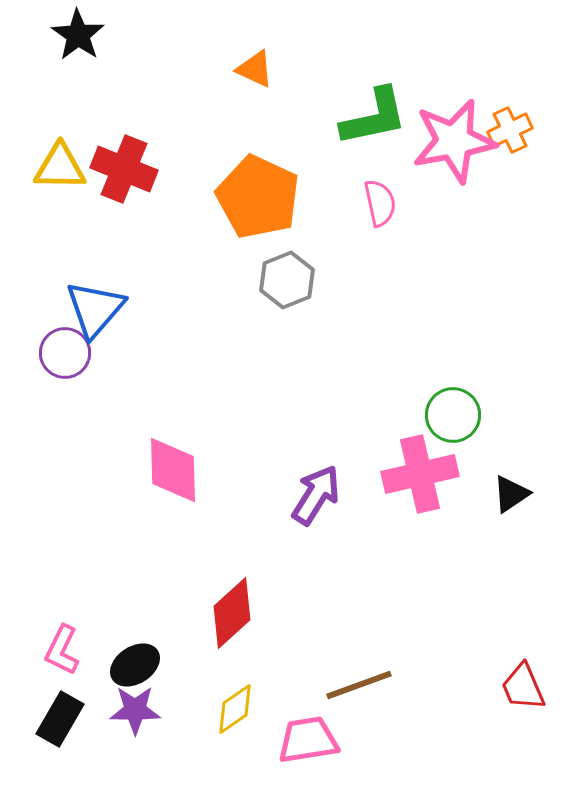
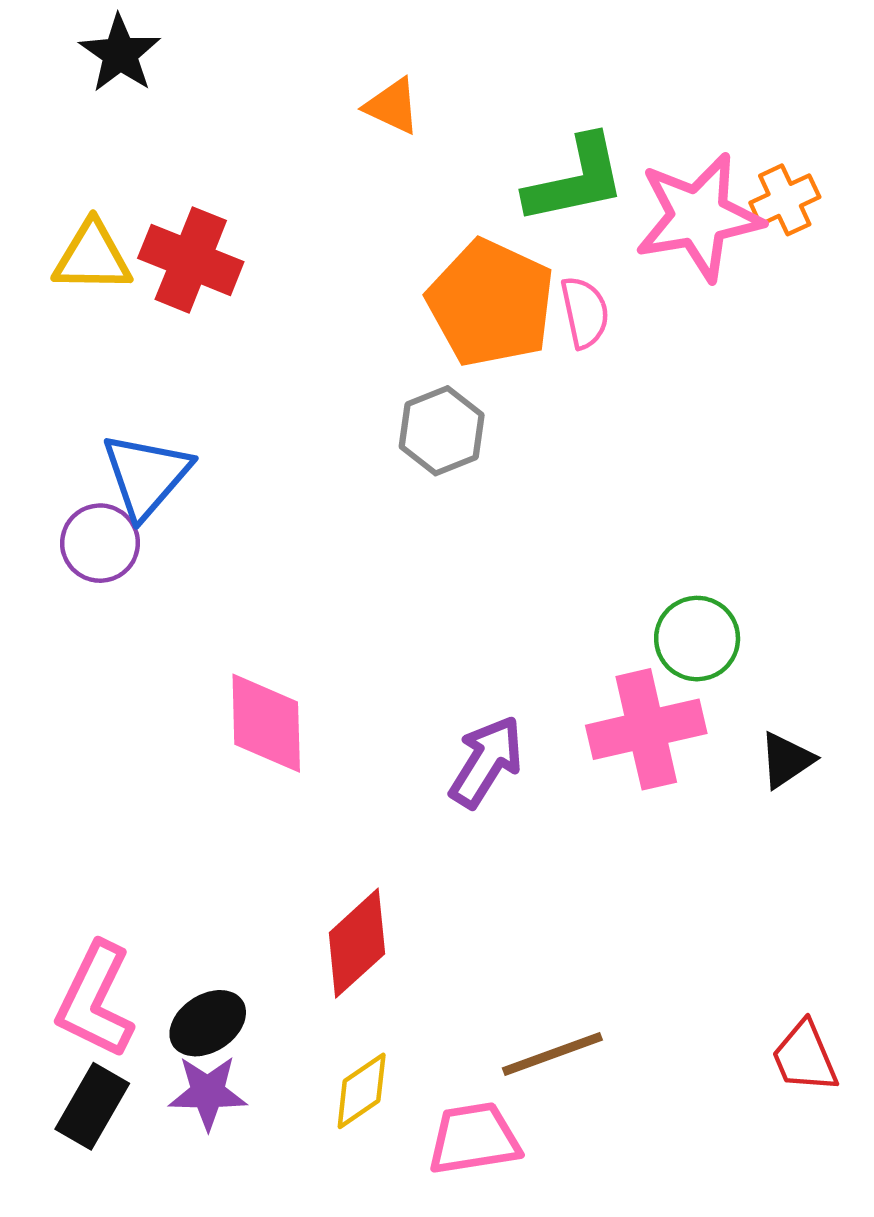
orange pentagon: (258, 197) -> (491, 303), moved
pink L-shape: (62, 650) -> (95, 1000), size x1.5

